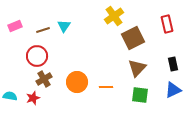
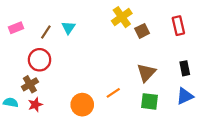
brown line: (43, 30) -> (46, 32), turned -40
brown square: (133, 38) -> (142, 31), moved, size x0.6
brown cross: (44, 79) -> (30, 84), moved
orange circle: (77, 82) -> (82, 105), moved
orange line: (106, 87) -> (113, 93), turned -32

